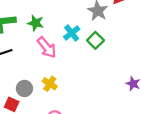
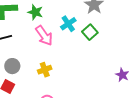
yellow cross: (50, 84) -> (45, 70), turned 32
gray circle: (24, 88) -> (12, 66), moved

